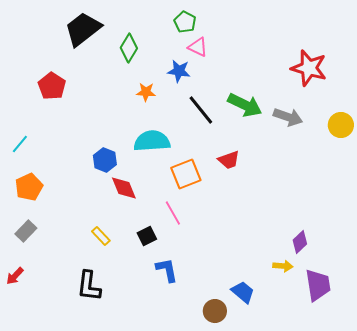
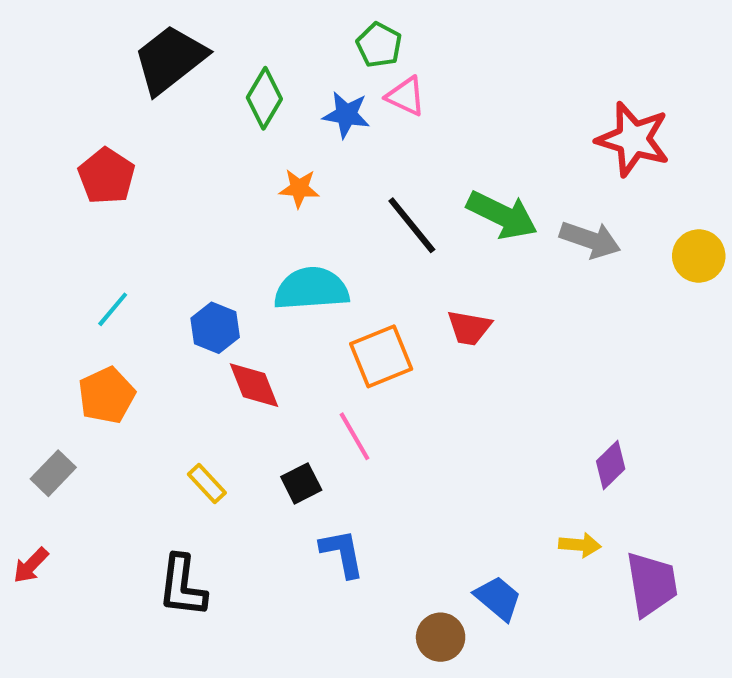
blue star: (179, 71) -> (346, 115), moved
cyan line: (20, 144) -> (113, 309), moved
red trapezoid: (229, 160) -> (469, 328), turned 30
orange pentagon: (29, 187) -> (107, 395), moved
purple diamond: (300, 242) -> (611, 465), moved

